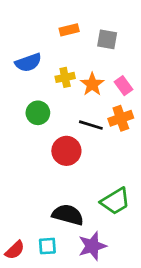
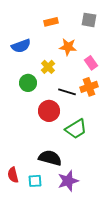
gray square: (107, 39) -> (89, 20), moved
yellow cross: (65, 77) -> (48, 67), moved, turned -32
orange star: (92, 84) -> (68, 47), moved, turned -30
green trapezoid: (115, 201) -> (76, 129), moved
red semicircle: (15, 250) -> (13, 175), moved, turned 119

